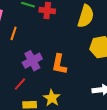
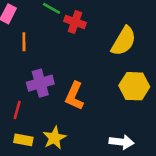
orange line: (14, 33) -> (24, 42), turned -32
red line: (20, 84) -> (17, 110), turned -40

